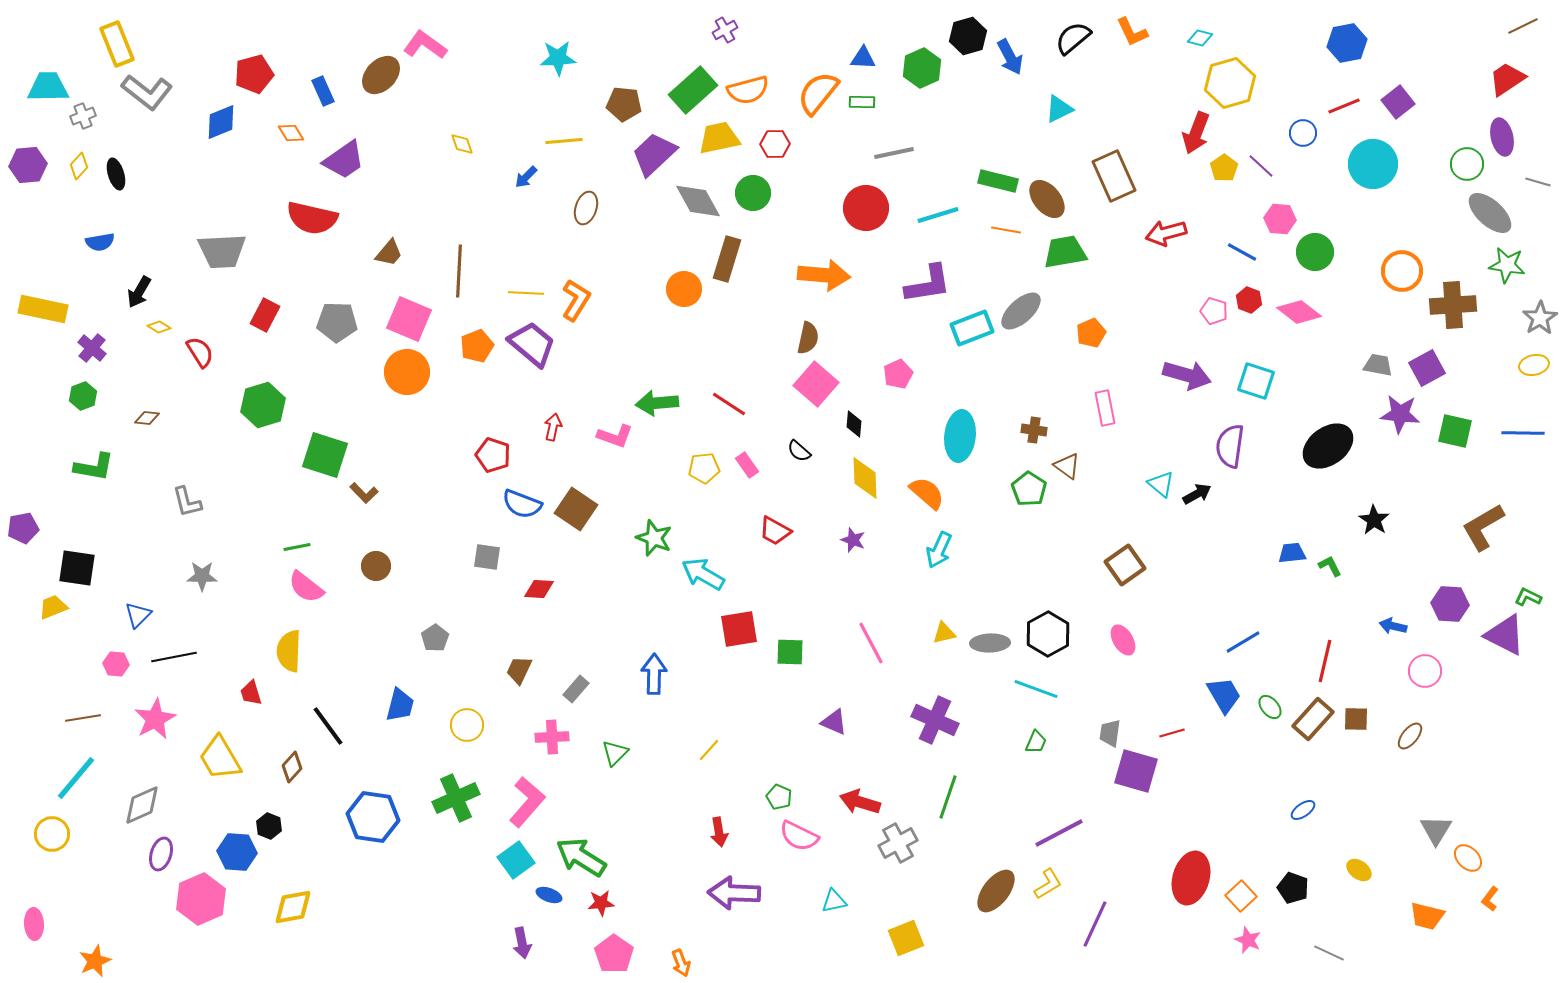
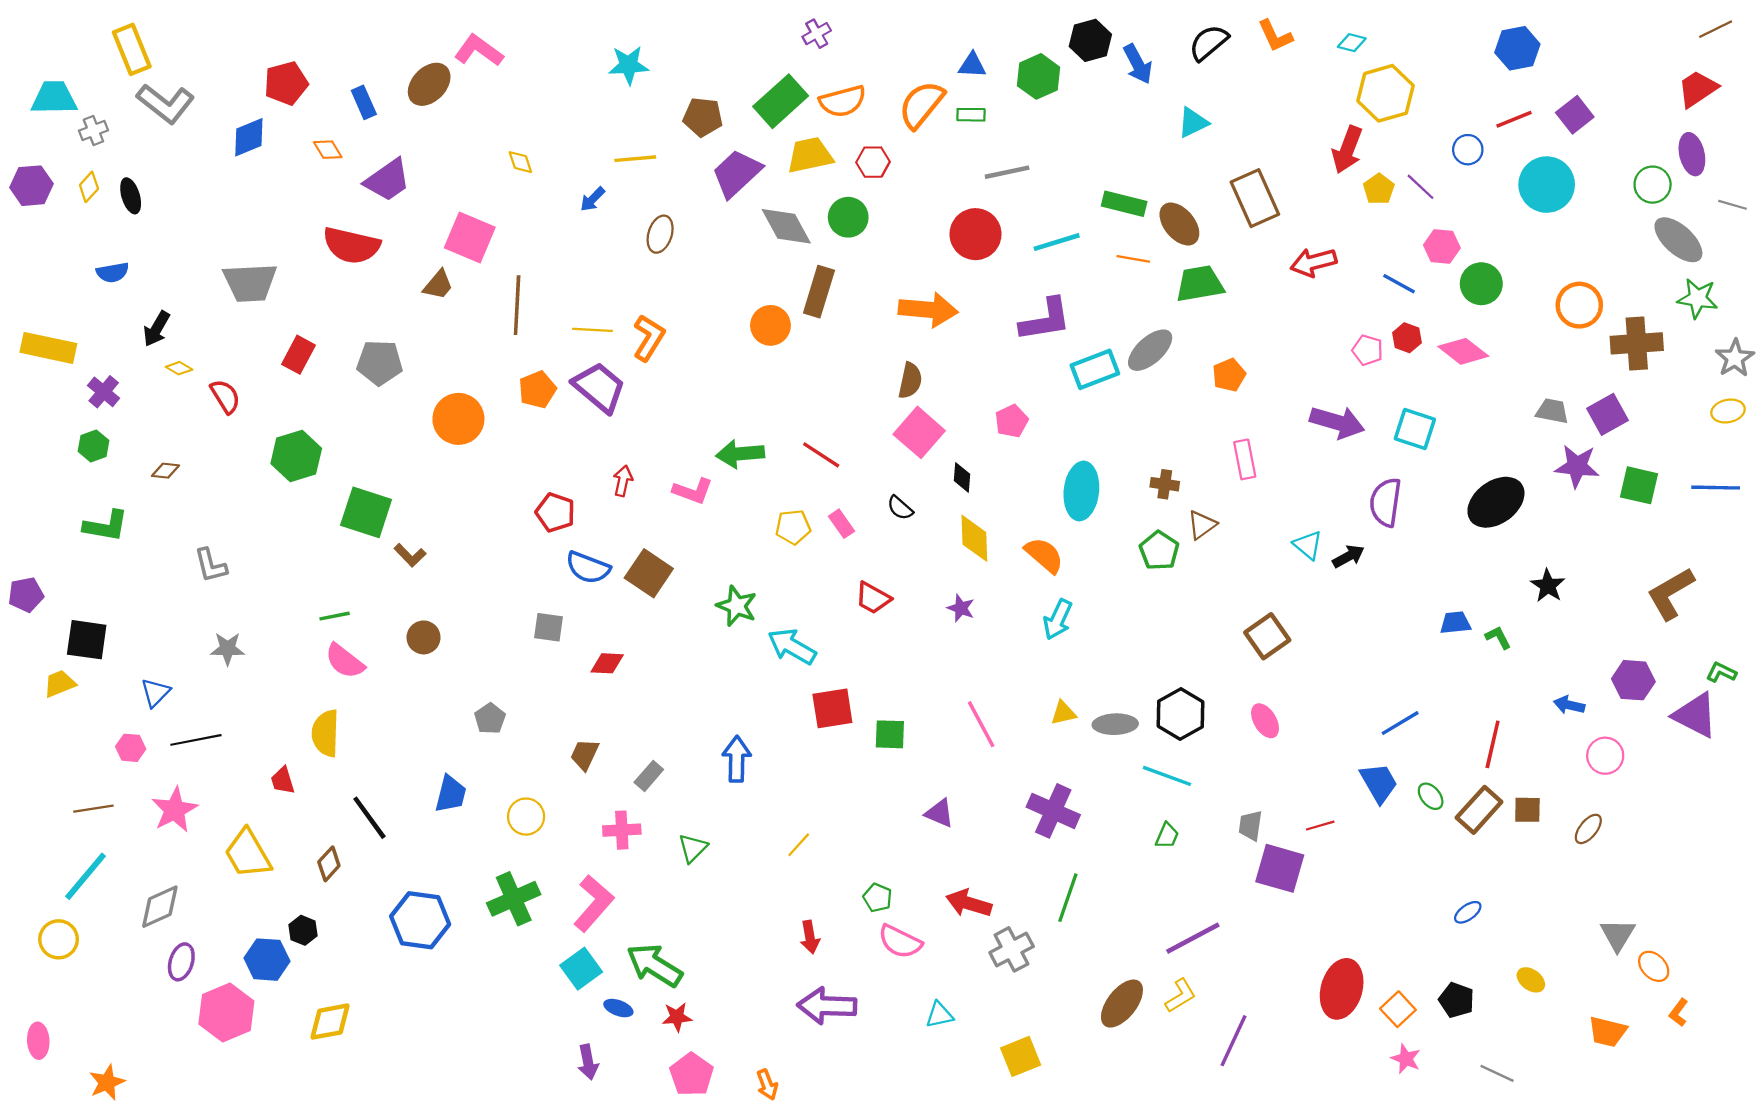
pink square: (409, 319) -> (470, 238), moved
brown triangle: (1067, 466) -> (1202, 525), turned 48

